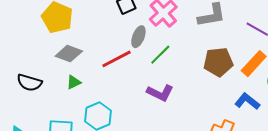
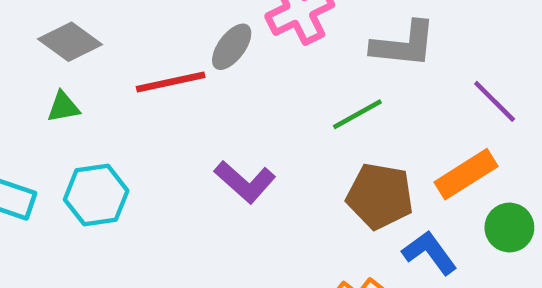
green line: (160, 55) -> (357, 114), moved
brown pentagon: (218, 62) -> (380, 196), moved

